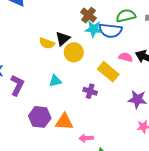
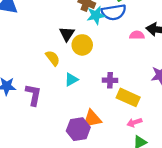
yellow semicircle: (47, 43) -> (53, 58), moved, turned -133
yellow rectangle: (108, 72) -> (128, 97), moved
purple hexagon: (40, 117) -> (78, 129), moved
pink arrow: (86, 138) -> (134, 122), moved

